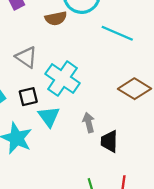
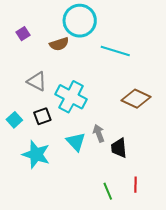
cyan triangle: (49, 117) -> (76, 142), moved

